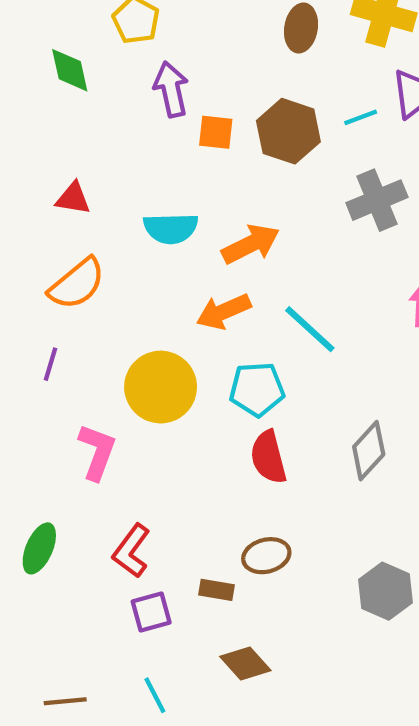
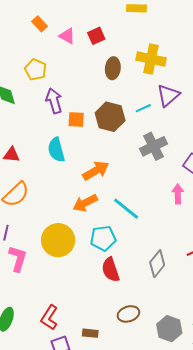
cyan semicircle: (171, 228) -> (56, 150), moved, turned 80
pink L-shape: (97, 452) -> (18, 259), moved
brown ellipse: (266, 556) -> (128, 314), moved

